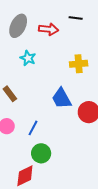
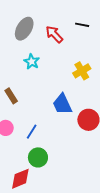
red arrow: (49, 29) -> (54, 34), turned -144
yellow cross: (79, 64) -> (82, 71), turned -30

